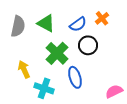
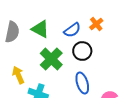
blue ellipse: (75, 77) -> (82, 83), moved

